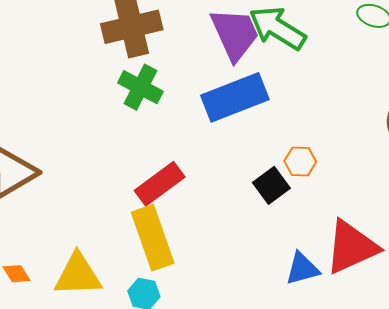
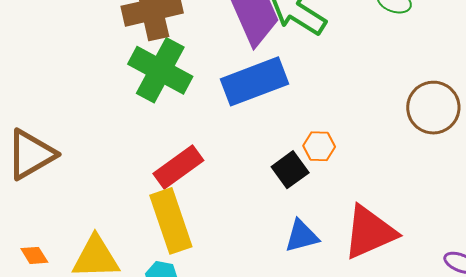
green cross: (140, 87) -> (160, 70), size x1.4
blue triangle: (302, 269) -> (302, 236), moved

